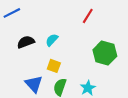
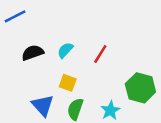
red line: (88, 16) -> (100, 54), moved
green hexagon: (105, 53) -> (140, 88), moved

